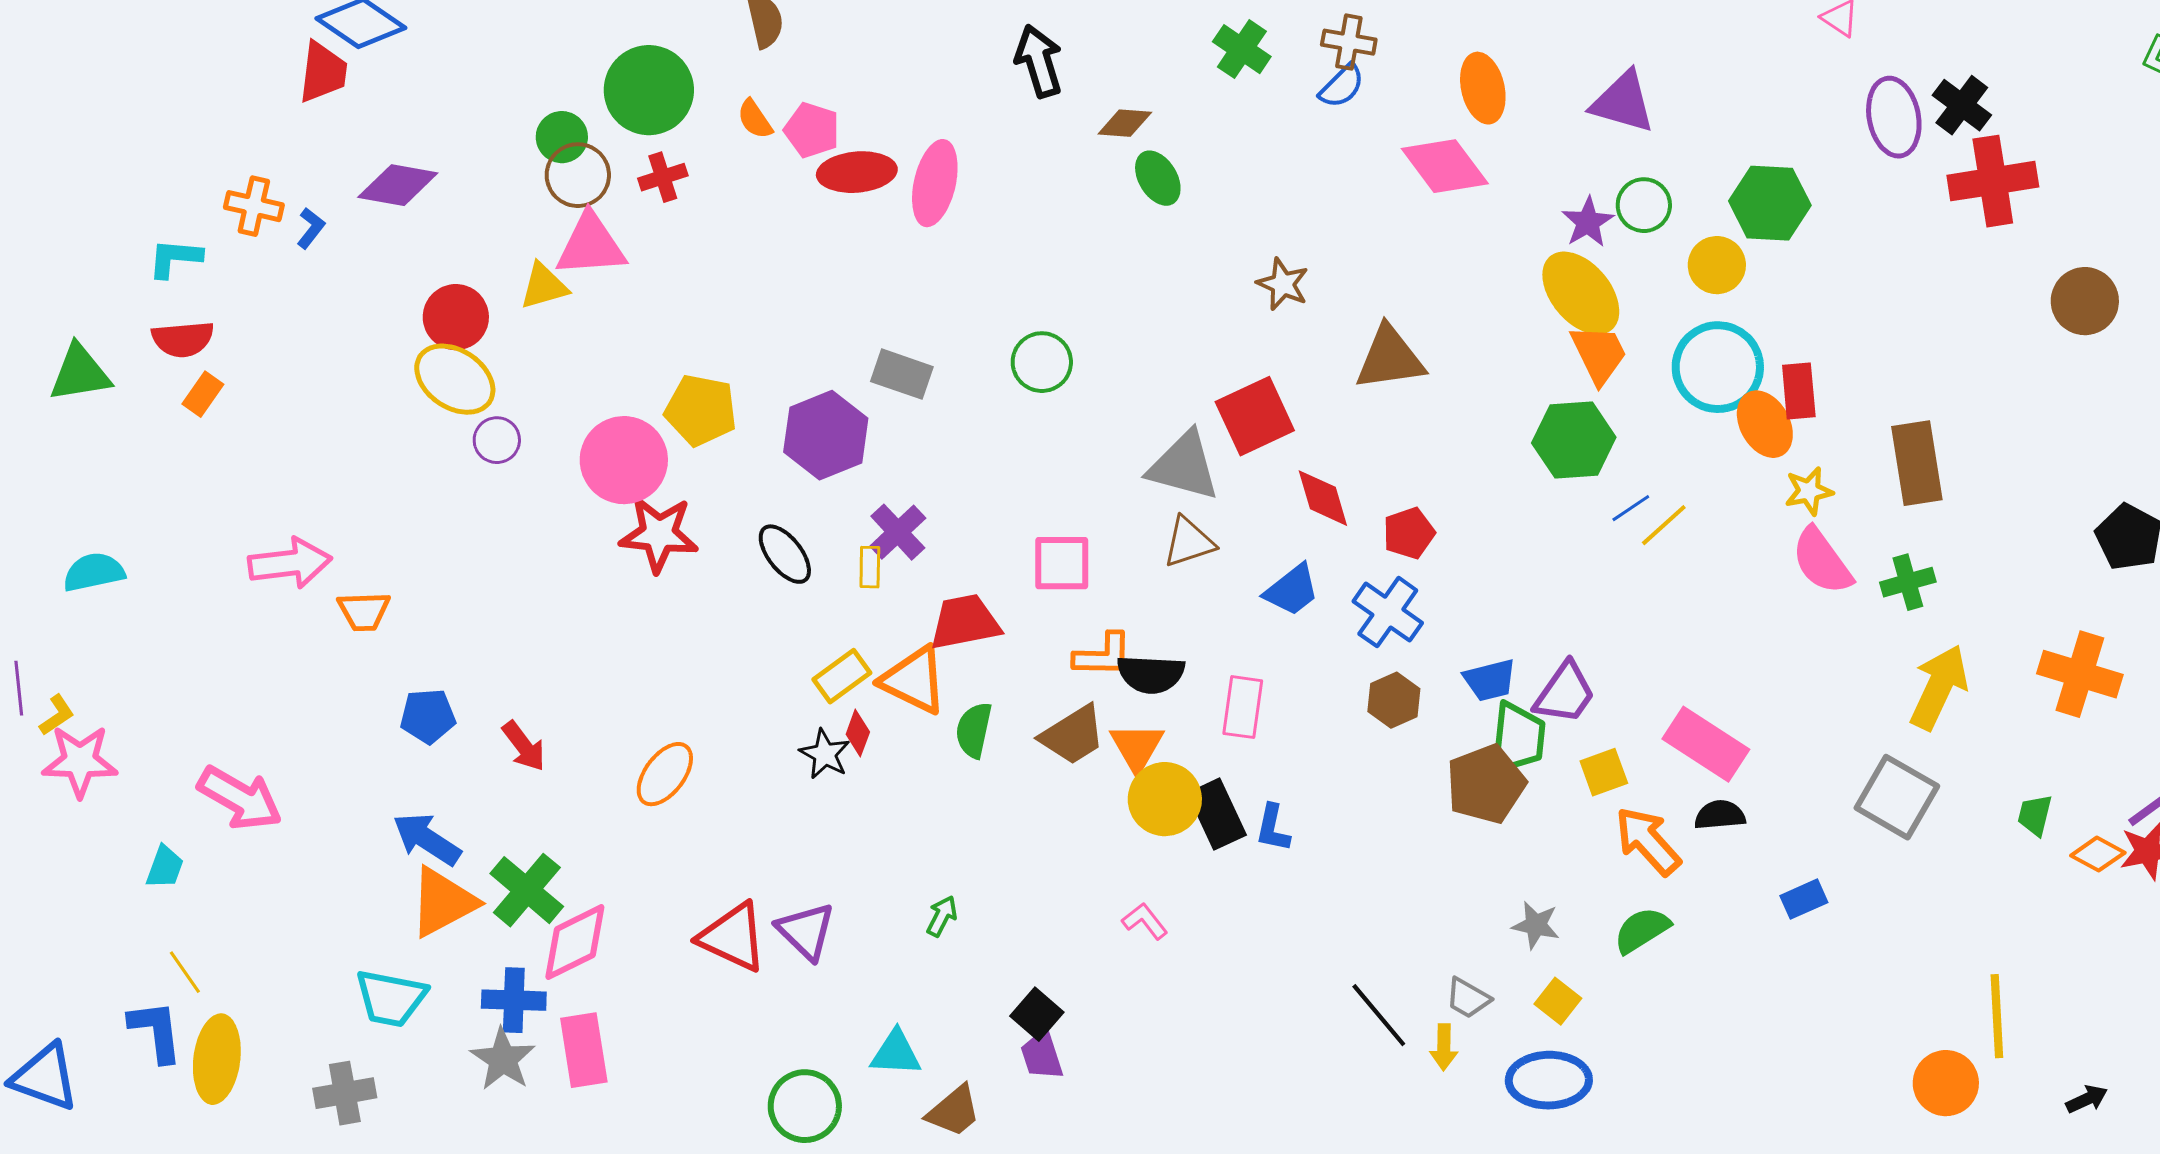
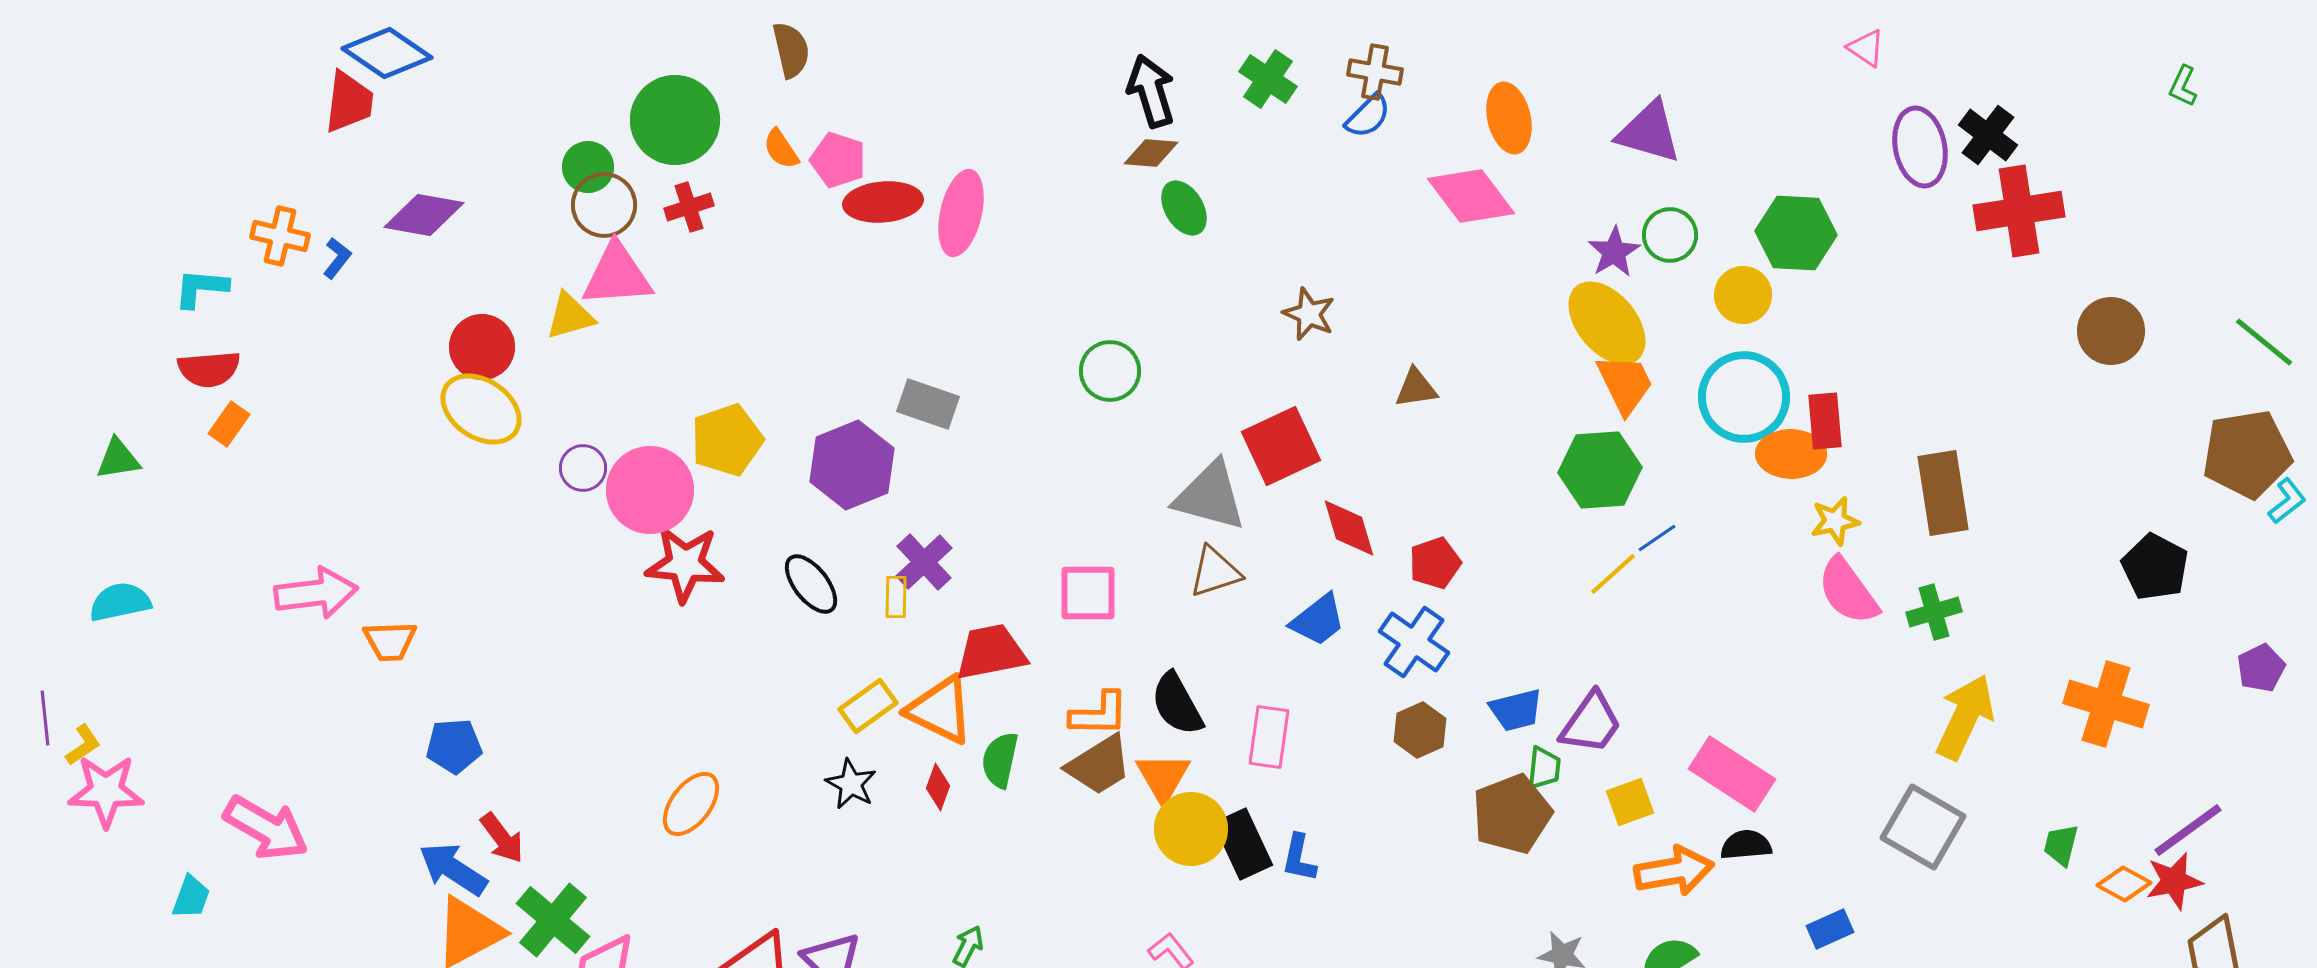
black arrow: (1039, 61) -> (1151, 91), moved
brown triangle: (1390, 358) -> (1416, 388), size x0.6
green circle: (1042, 362) -> (1110, 371), moved
green triangle: (80, 373) -> (118, 459), moved, size x0.7
yellow pentagon: (701, 410) -> (727, 440), turned -30
orange ellipse: (1765, 424) -> (1791, 454), turned -60
purple circle: (497, 440) -> (583, 468), moved
yellow line: (1664, 525) -> (1613, 574), moved
orange L-shape: (1103, 655) -> (1099, 714), moved
black semicircle: (1151, 674) -> (1177, 704), turned 58
red diamond: (858, 733) -> (938, 787), moved
green trapezoid: (1518, 738) -> (1544, 768), size x0.6
red arrow: (524, 746) -> (502, 838), moved
orange arrow: (1648, 841) -> (1674, 871), turned 122

